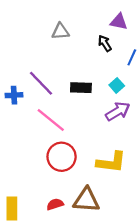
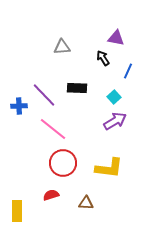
black rectangle: (81, 88) -> (77, 88), moved
brown triangle: (86, 200) -> (86, 203), size x0.6
red semicircle: (55, 204) -> (51, 195), moved

